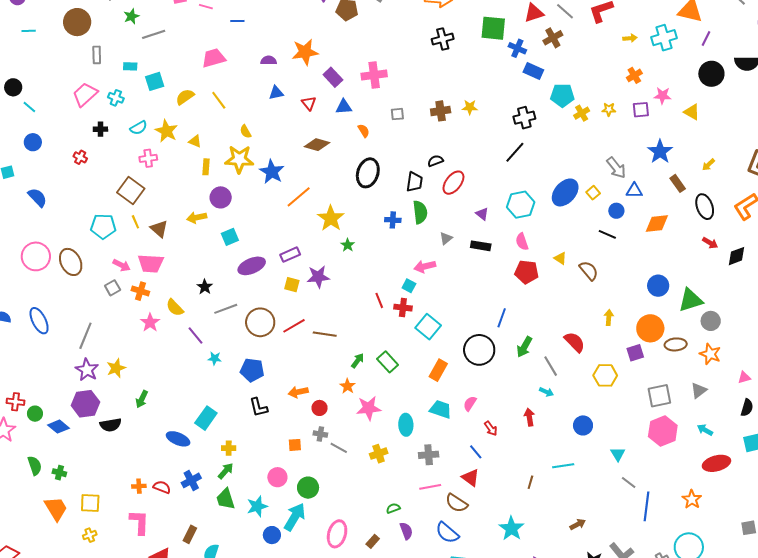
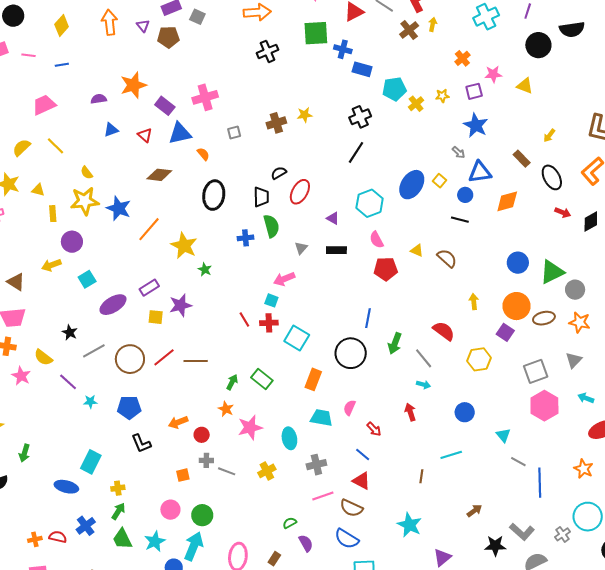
brown cross: (553, 38) -> (409, 30), moved
yellow arrow: (630, 38) -> (433, 24), moved, turned -64
blue triangle: (344, 107) -> (180, 133), size x1.4
blue star: (660, 152) -> (476, 125), moved
gray arrow: (616, 168) -> (459, 152), size x0.6
blue triangle: (634, 191) -> (480, 172), size x1.4
purple square: (635, 353) -> (505, 332), turned -30

